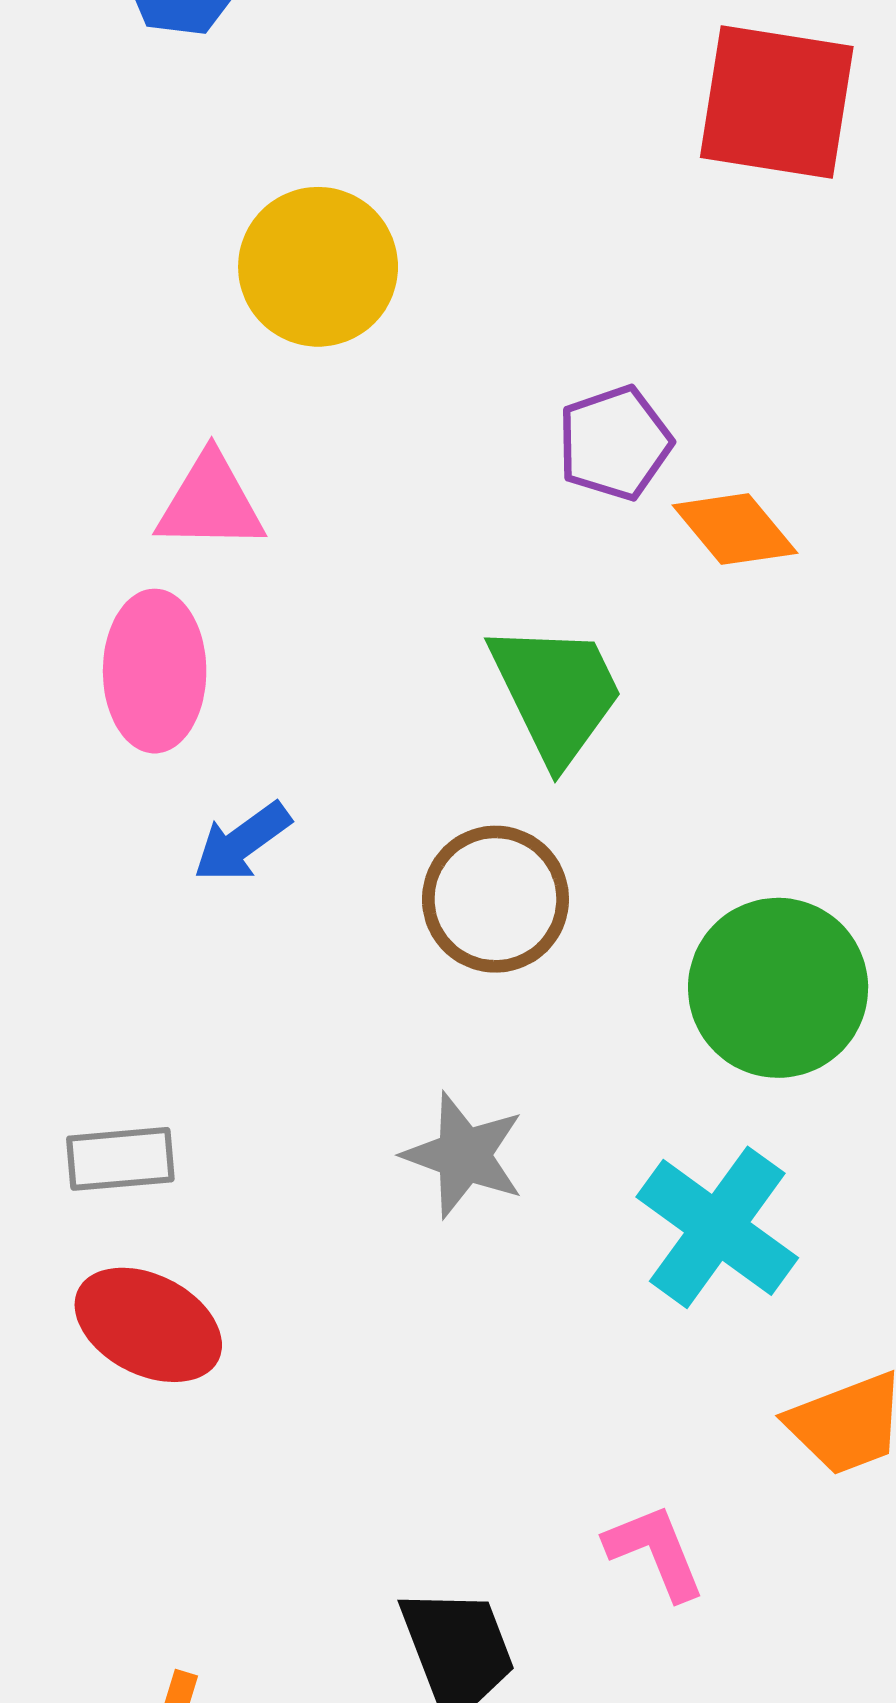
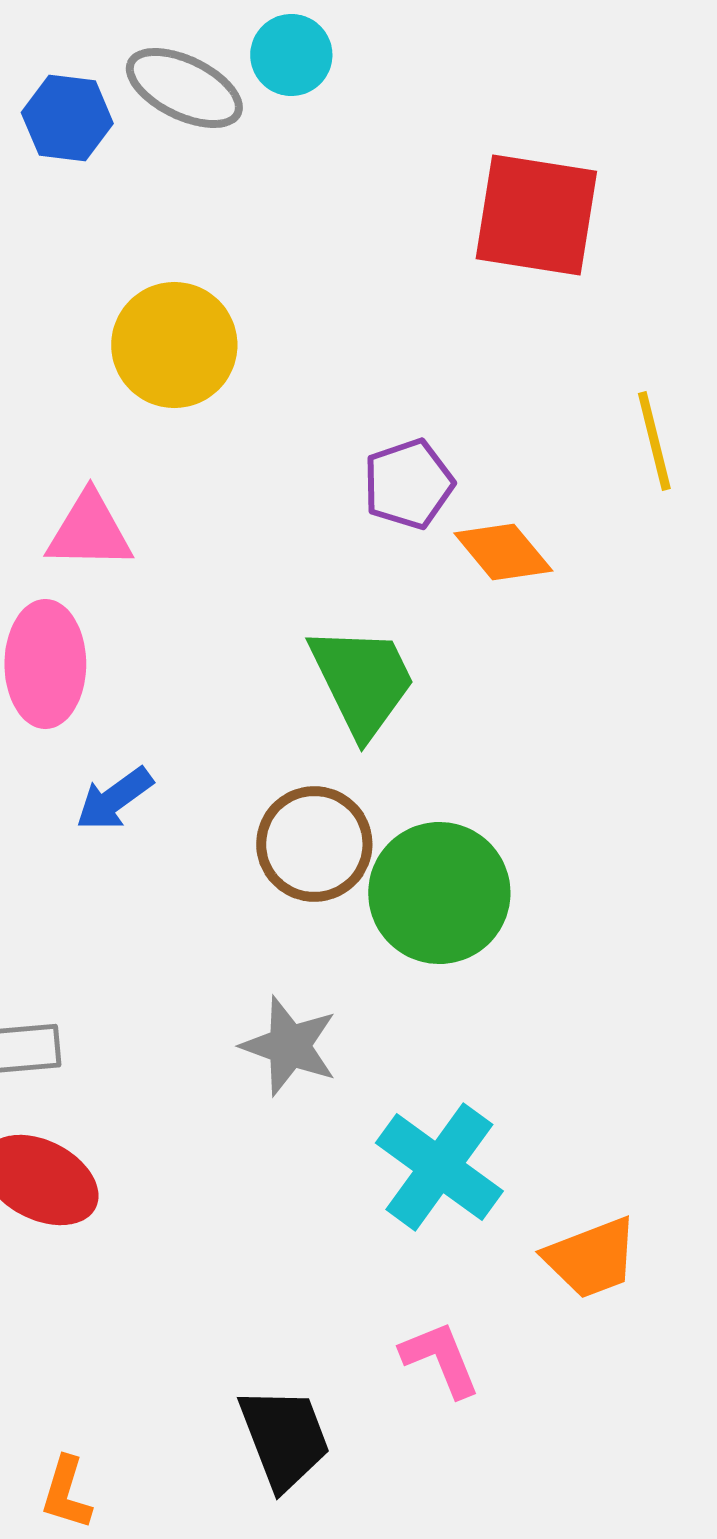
green circle: (778, 988) -> (439, 893), moved
cyan cross: (717, 1227) -> (439, 1167), moved

